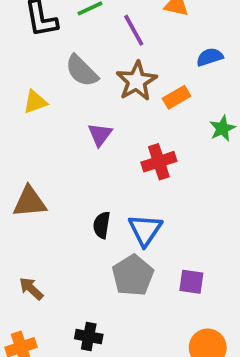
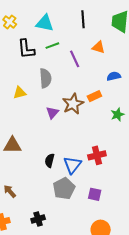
gray semicircle: (82, 71) -> (45, 78), turned -144
brown star: (137, 81) -> (73, 104), moved
red cross: (159, 162) -> (97, 155), moved
black cross: (89, 337) -> (38, 219), turned -32

